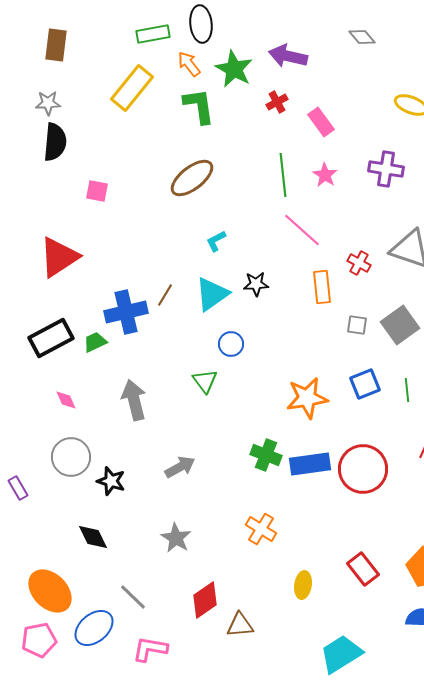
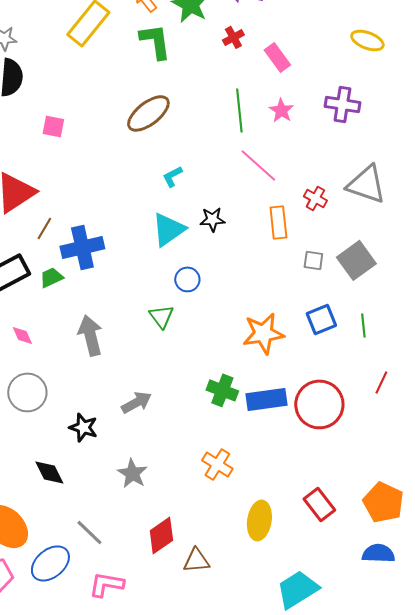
brown line: (165, 295) -> (44, 228), moved
black star: (111, 481) -> (83, 427), moved
yellow ellipse: (303, 585) -> (259, 520), size x1.4

